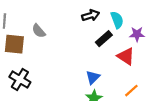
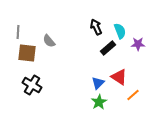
black arrow: (91, 15) -> (96, 27), turned -98
red triangle: (126, 56) -> (119, 77), moved

